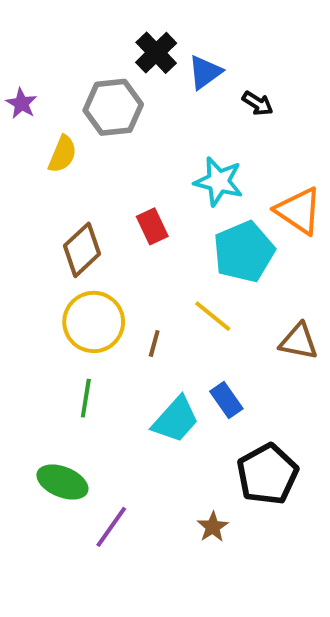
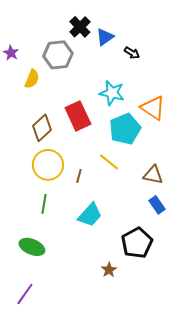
red rectangle: (152, 226) -> (78, 116), size x1.6
blue rectangle: (226, 400) -> (157, 205), moved
purple line: (111, 527) -> (25, 294), moved

